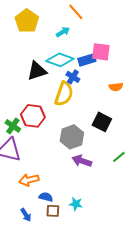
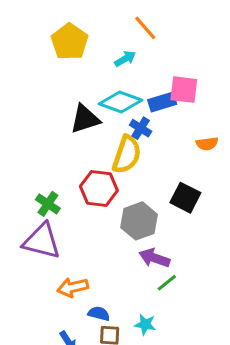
red hexagon: (33, 116) -> (99, 188), moved
green line: (119, 157) -> (167, 283), moved

